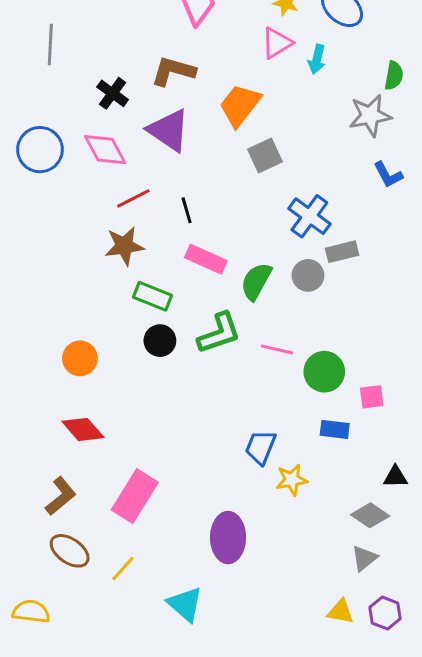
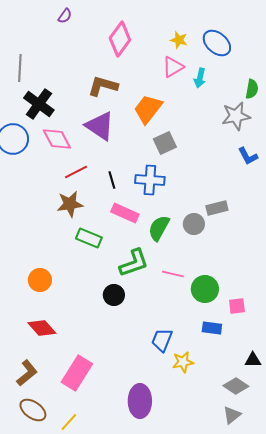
black cross: (113, 93) -> (39, 104), moved, size x1.4
blue cross: (309, 216) -> (150, 180), moved, turned -32
black circle: (160, 341) -> (114, 295), moved

